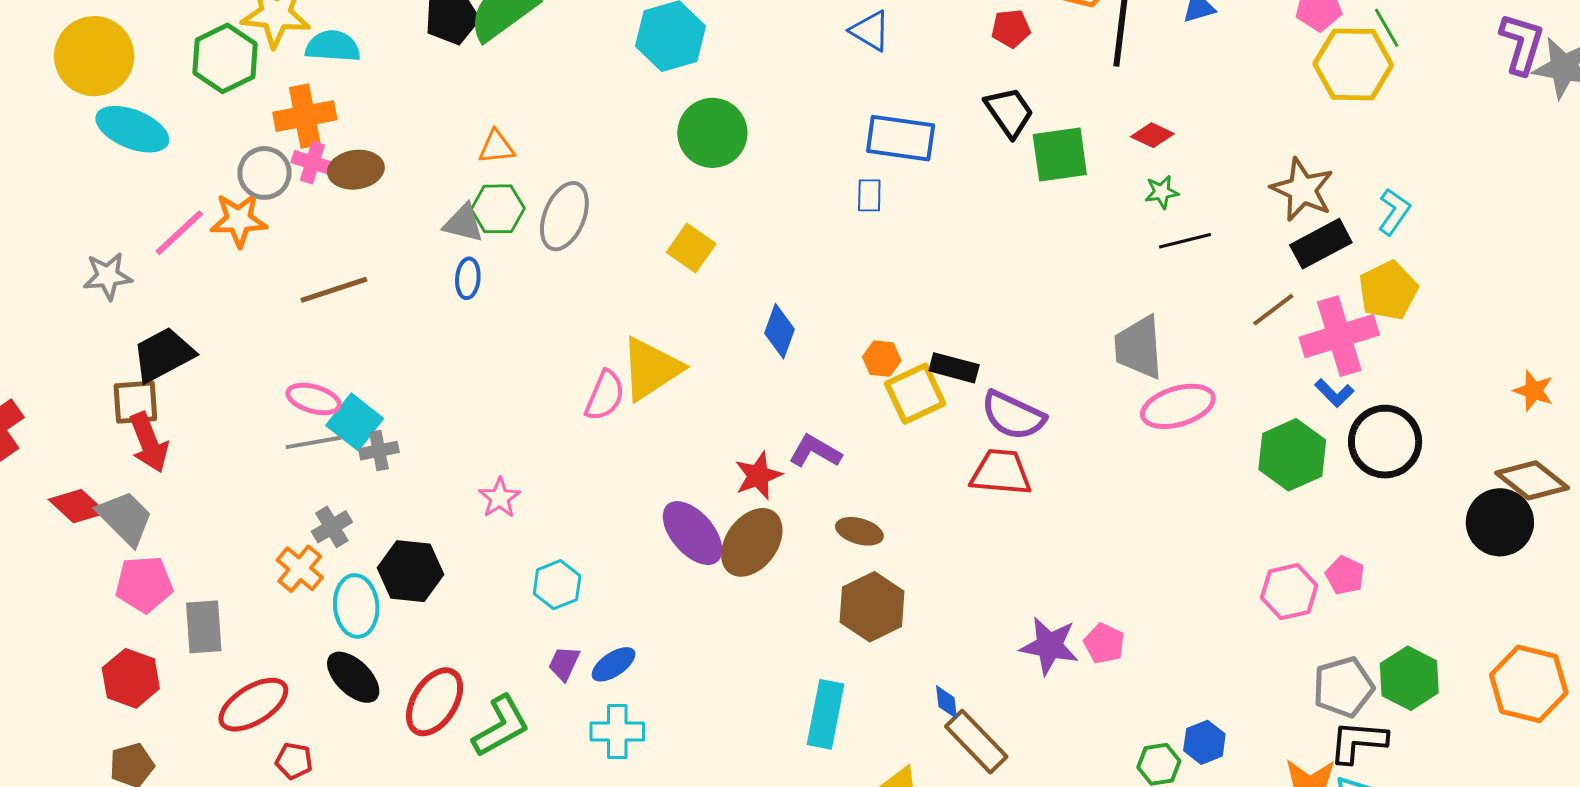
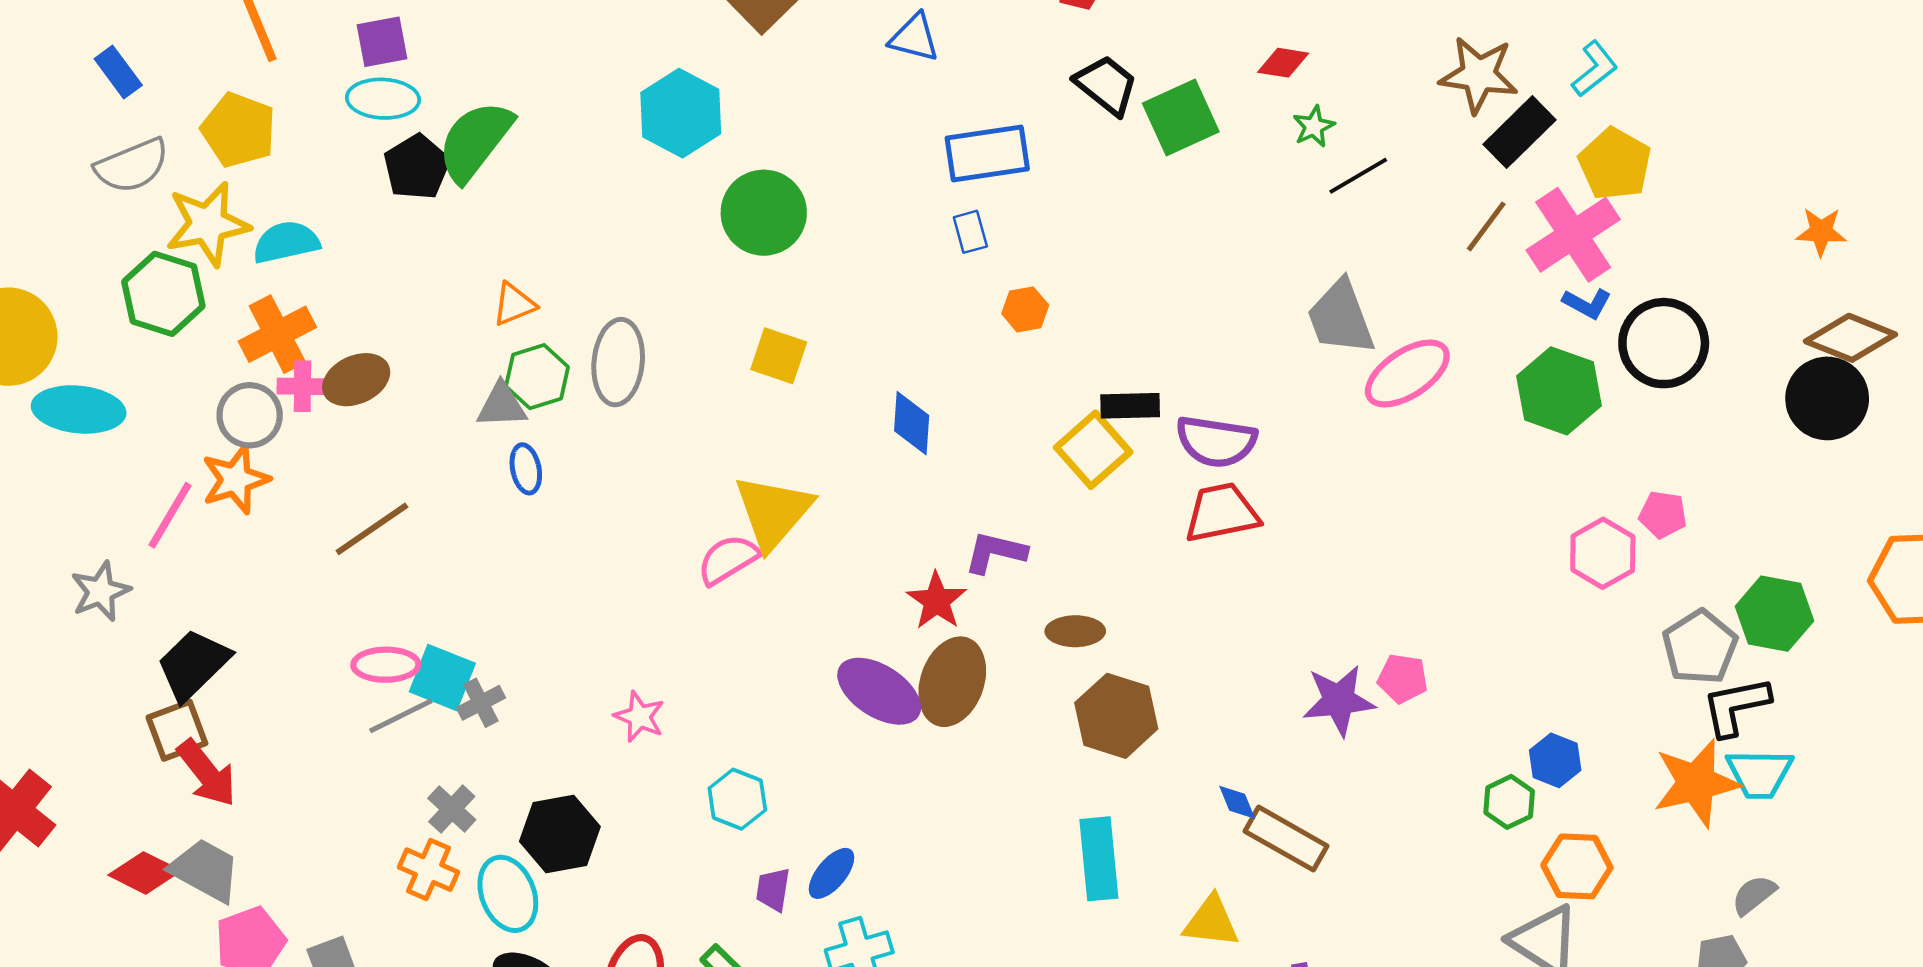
cyan L-shape: (1394, 212) -> (1595, 69), turned 33
orange hexagon: (882, 359) -> (1025, 309), moved
pink semicircle: (605, 396) -> (728, 560), turned -128

